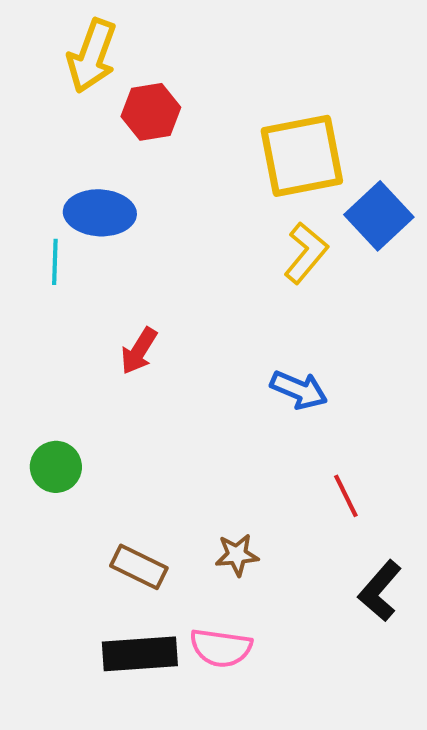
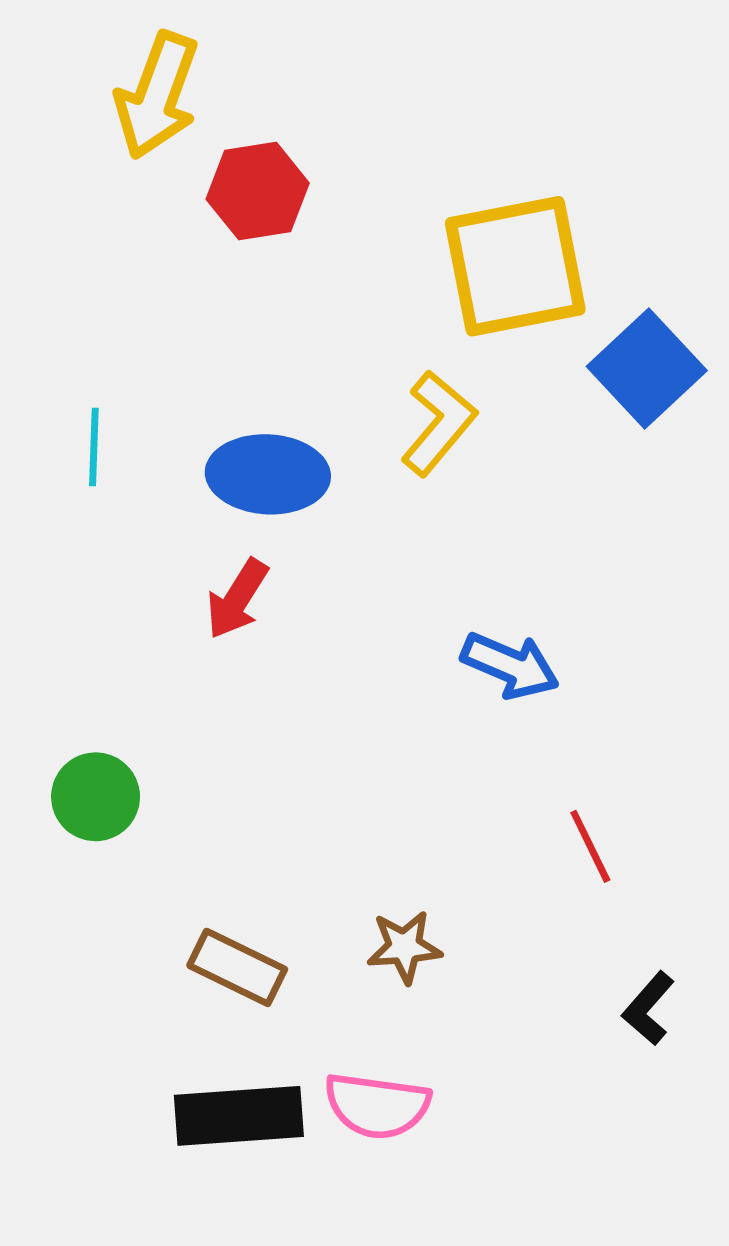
blue ellipse: (100, 213) -> (268, 474), moved
yellow L-shape: (306, 253) -> (438, 423), moved
black L-shape: (380, 591) -> (648, 1008), size x0.7

